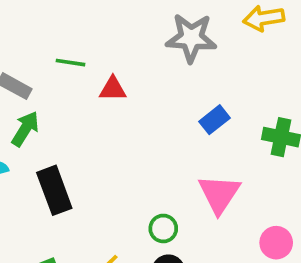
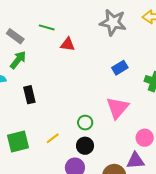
black rectangle: (54, 190) -> (29, 95), size x0.7

